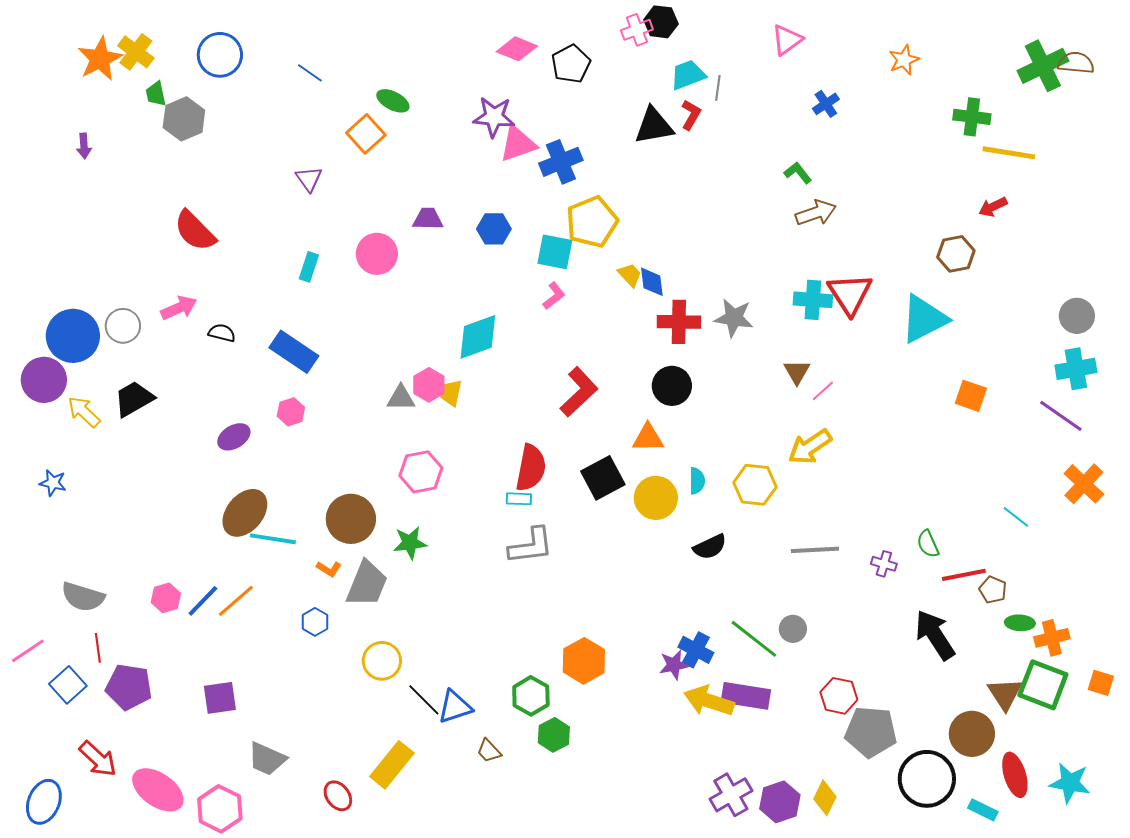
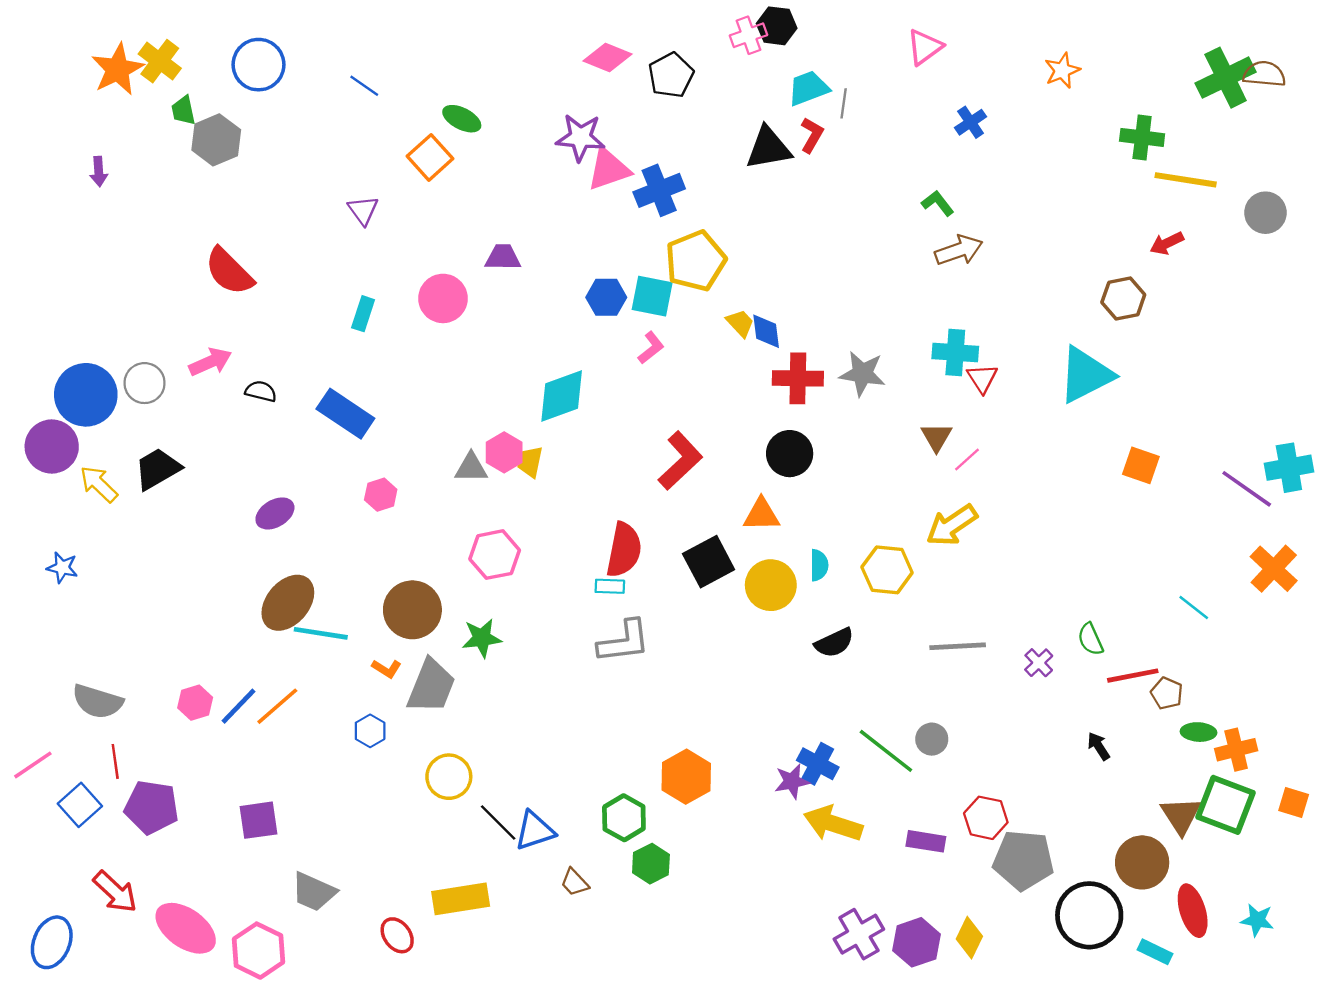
blue hexagon: (494, 229) -> (606, 297), moved
red triangle: (850, 294) -> (982, 378), moved, size x0.6
gray circle: (1077, 316) -> (1265, 213), moved
cyan cross: (1076, 369) -> (1289, 468), moved
pink hexagon: (291, 412) -> (381, 495), moved
purple cross: (884, 564) -> (1039, 663), turned 30
black arrow: (935, 635) -> (1099, 746), size x0.5
purple rectangle: (746, 696) -> (926, 841), moved, size x0.7
yellow rectangle: (392, 765) -> (461, 899), turned 42
cyan star: (1070, 783) -> (1257, 920), size x0.7

